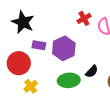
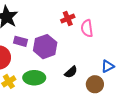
green ellipse: (69, 80) -> (34, 78), moved

